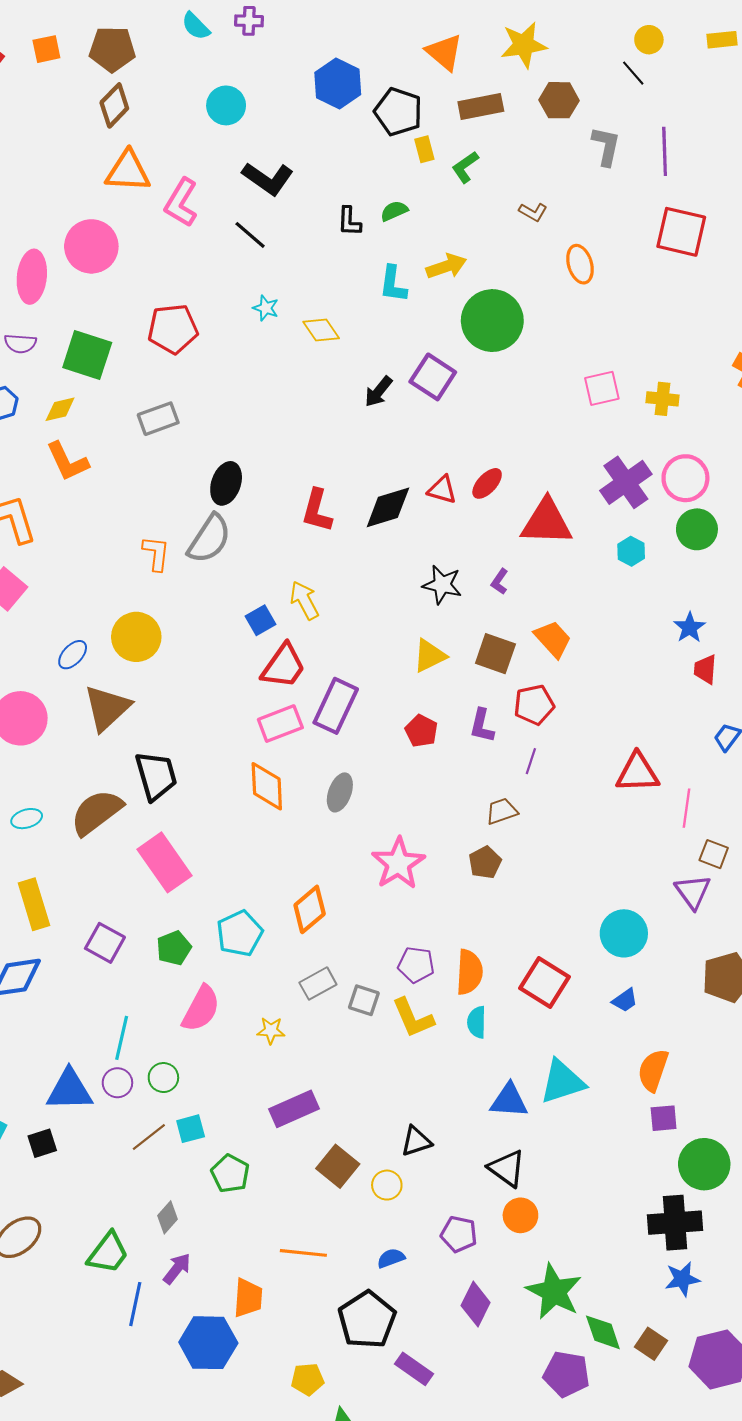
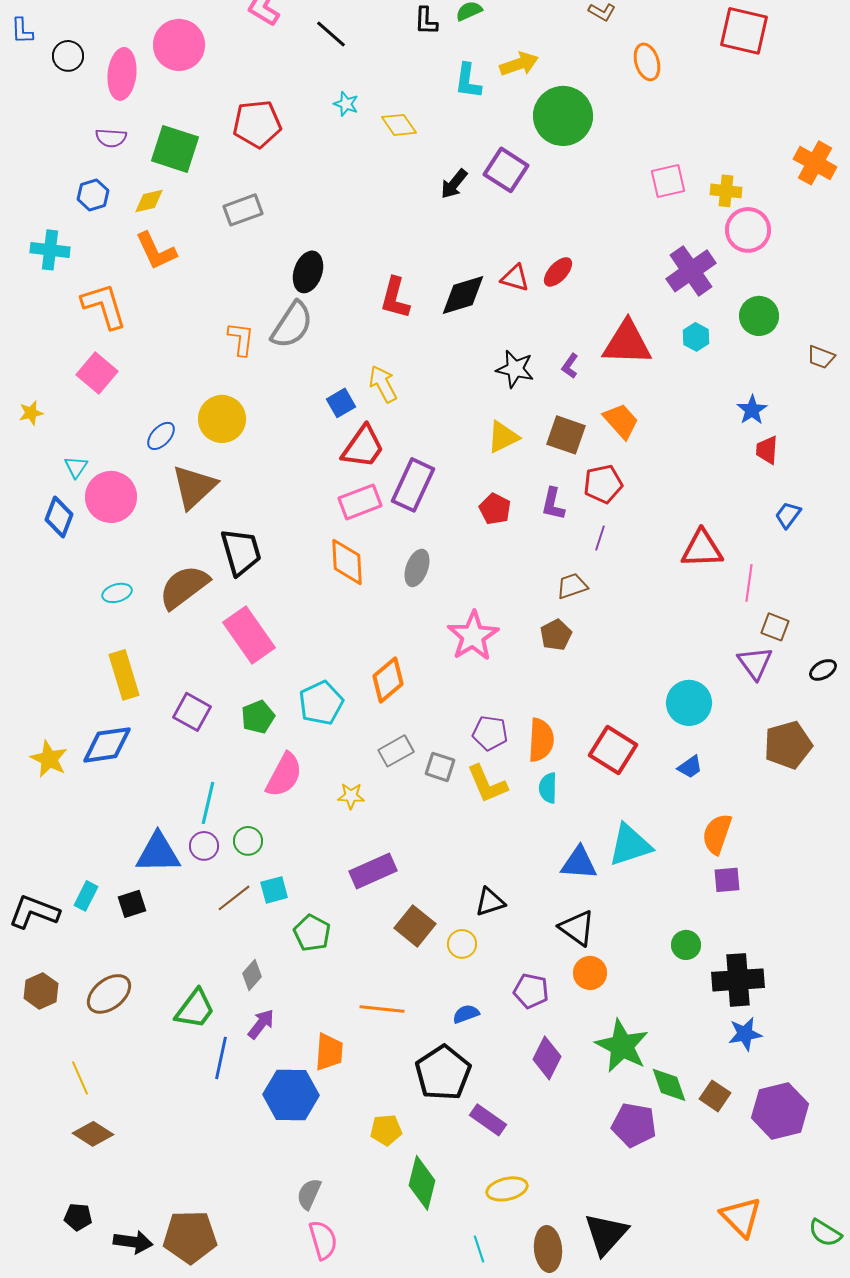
pink circle: (685, 478) -> (748, 230), moved
red triangle: (547, 522) -> (627, 343), moved
green circle: (704, 1164) -> (686, 945), moved, size x0.6

